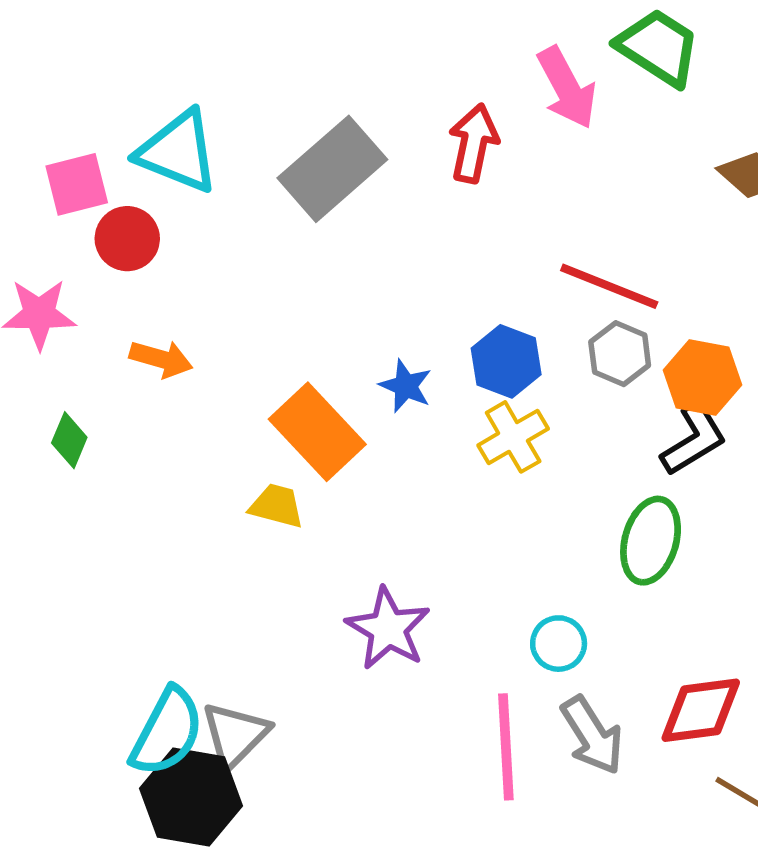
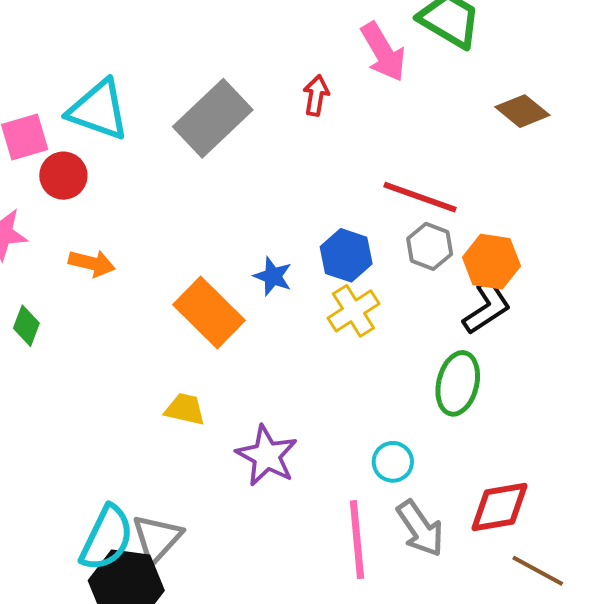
red arrow: (474, 143) -> (316, 95), size x0.7
yellow trapezoid: (277, 506) -> (185, 409), moved

